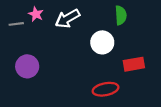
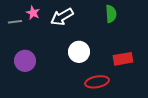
white circle: (102, 42) -> (79, 52), moved

